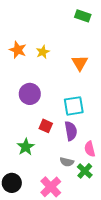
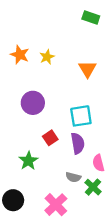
red square: (46, 126) -> (50, 138), turned 32

